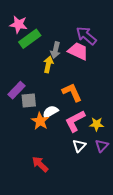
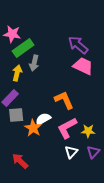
gray arrow: (55, 50) -> (34, 63), moved
pink trapezoid: (78, 51) -> (83, 66), moved
yellow arrow: (48, 64) -> (17, 73), moved
gray square: (29, 100) -> (16, 115), moved
red arrow: (40, 164) -> (20, 161), moved

